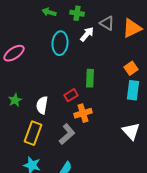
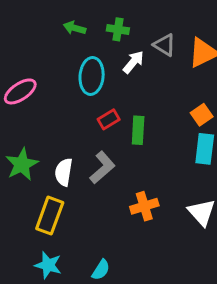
red rectangle: (71, 95) -> (109, 119), moved
green star: (15, 100) -> (22, 164), size x1.5
orange cross: (83, 113) -> (144, 206), moved
gray L-shape: (67, 134) -> (102, 167), moved

